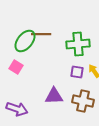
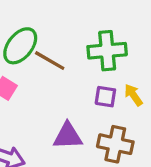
brown line: (41, 34) -> (50, 61), moved, turned 30

